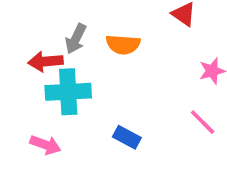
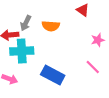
blue rectangle: (127, 137) -> (53, 75), size x1.6

